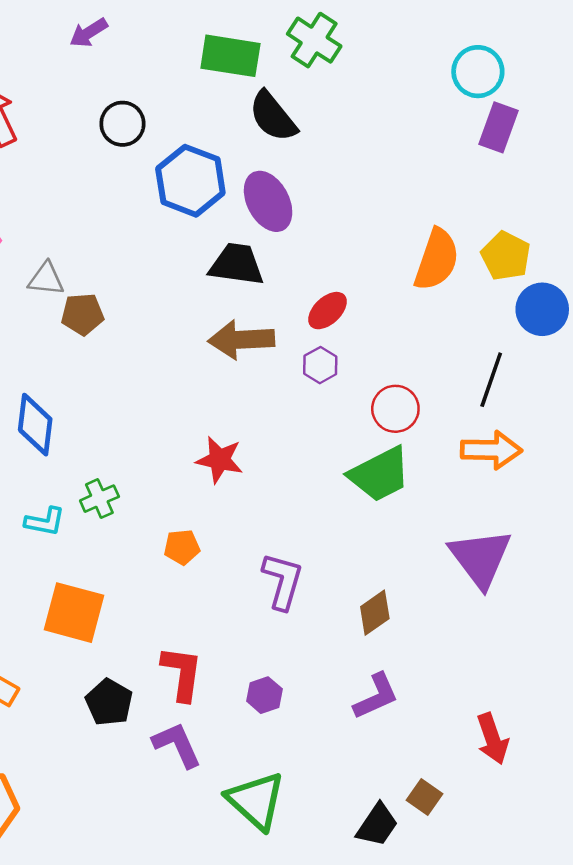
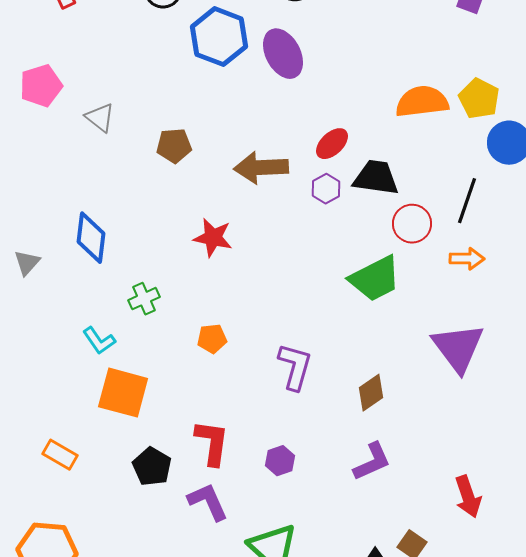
orange semicircle: (437, 260) -> (422, 102), turned -116
black trapezoid: (237, 264) -> (376, 178), moved
gray triangle: (46, 279) -> (100, 118), turned 32
brown pentagon: (82, 314) -> (174, 146), moved
red circle: (395, 409) -> (412, 224), moved
orange arrow: (491, 450) -> (467, 259), size x0.7
red star: (220, 460) -> (213, 238), moved
cyan L-shape: (45, 522) -> (99, 341), moved, turned 44

